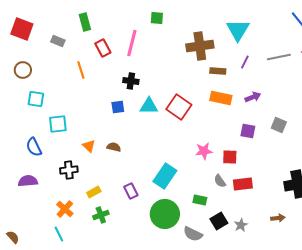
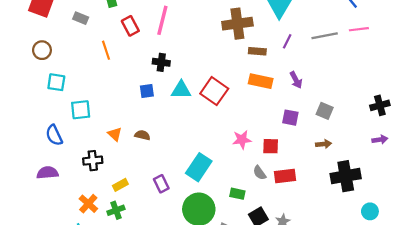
purple arrow: (253, 97) -> (296, 80), turned 84
green cross: (101, 215) -> (116, 210), moved
brown arrow: (278, 218) -> (324, 144), moved

